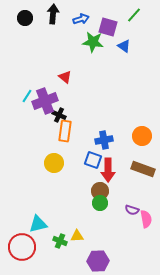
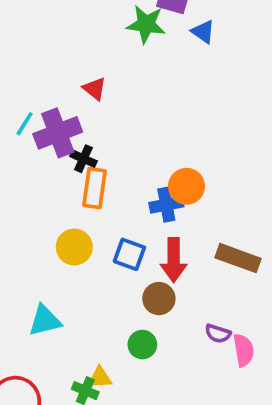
orange circle: (142, 136) -> (187, 186), moved
blue square: (93, 160) -> (129, 254), moved
green circle: (100, 203) -> (142, 345), moved
cyan triangle: (38, 224) -> (45, 321), moved
yellow triangle: (77, 236) -> (100, 378), moved

